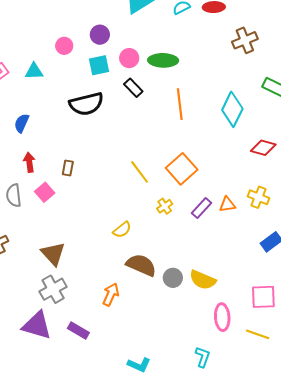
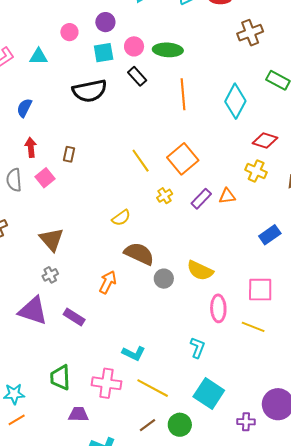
yellow cross: (259, 197) -> (256, 171), moved
gray circle: (173, 278) -> (164, 279), moved
gray cross: (53, 289) -> (50, 275), size x0.6

